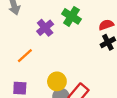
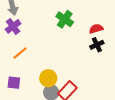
purple cross: (45, 28) -> (13, 26), moved

